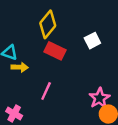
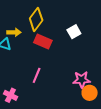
yellow arrow: (20, 67) -> (14, 32), moved
pink star: (99, 98) -> (82, 80), turned 30

